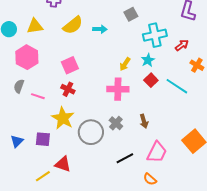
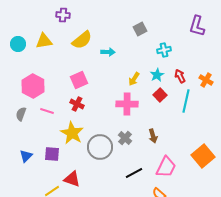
cyan arrow: (100, 29) -> (108, 52), moved
cyan cross: (155, 35) -> (164, 50), size x0.6
red arrow: (182, 45) -> (180, 76), moved, turned -80
pink hexagon: (27, 57) -> (33, 86), moved
gray semicircle: (19, 86) -> (21, 114), moved
cyan line: (177, 86) -> (186, 101), turned 70

